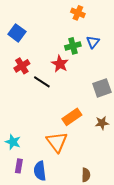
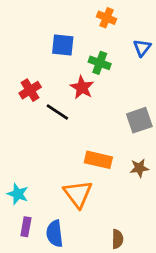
blue square: (17, 33) -> (63, 45), moved, turned -30
blue triangle: (93, 42) -> (142, 48), moved
green cross: (73, 46) -> (100, 63), turned 35
orange rectangle: (72, 117) -> (98, 160), turned 48

